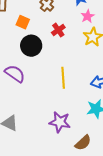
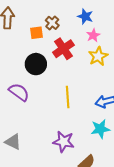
orange square: (23, 22) -> (37, 33), moved, turned -32
red cross: (58, 30) -> (63, 49), size x1.5

